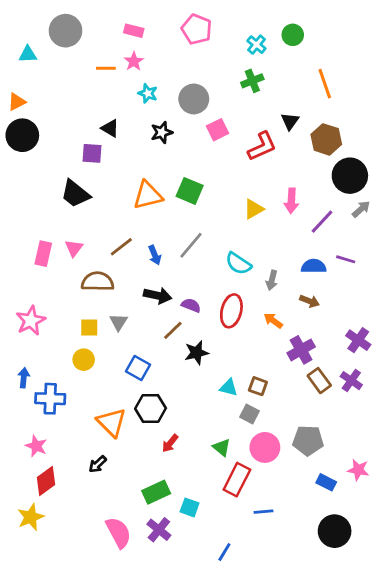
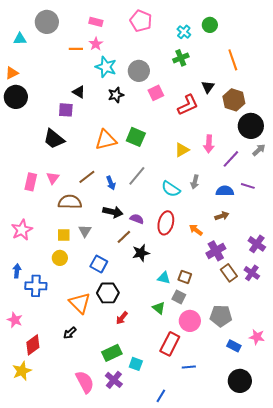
cyan star: (148, 93) -> (106, 67), size x1.5
gray arrow: (272, 280) -> (195, 182), moved
brown arrow: (309, 301) -> (222, 216), turned -40
pink star: (36, 446) -> (15, 320), moved
green triangle: (222, 447) -> (159, 308), moved

